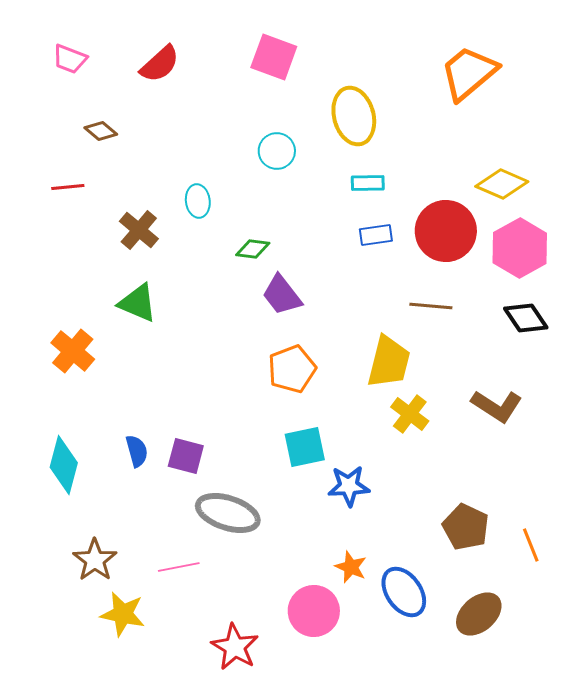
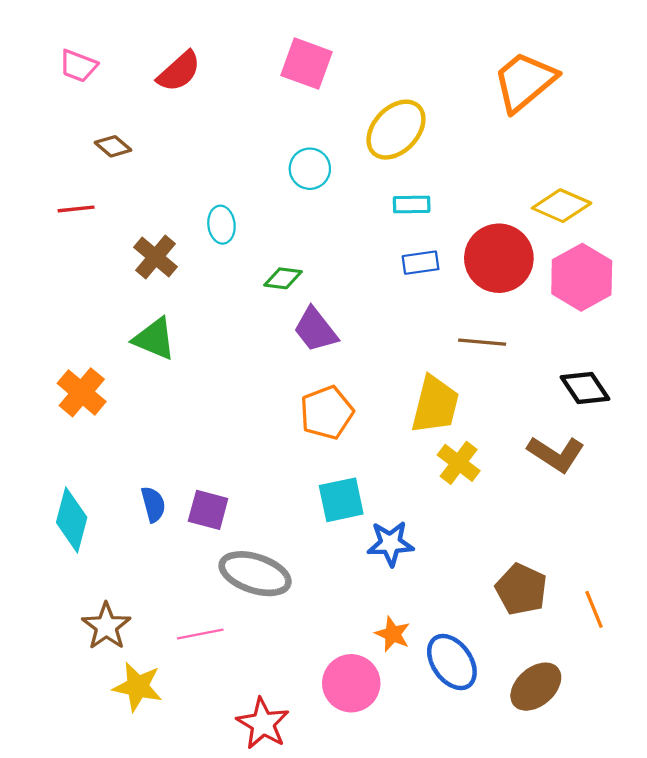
yellow ellipse: (354, 116) -> (396, 130), turned 58
black diamond: (526, 318) -> (585, 388), moved

